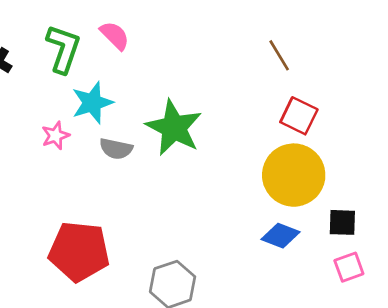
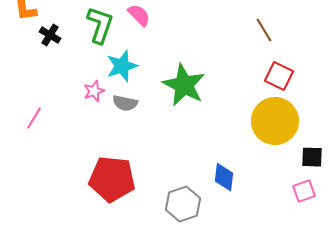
gray semicircle: (116, 149) -> (125, 103), moved
blue diamond: (280, 236) -> (224, 177), moved, turned 76
pink square: (349, 267) -> (304, 191), moved

